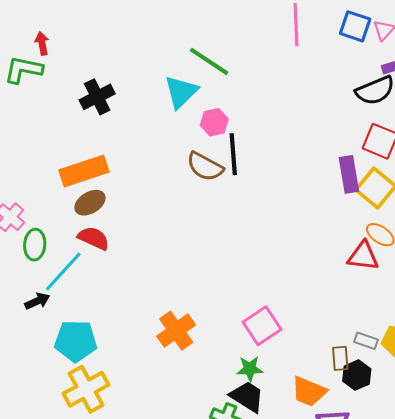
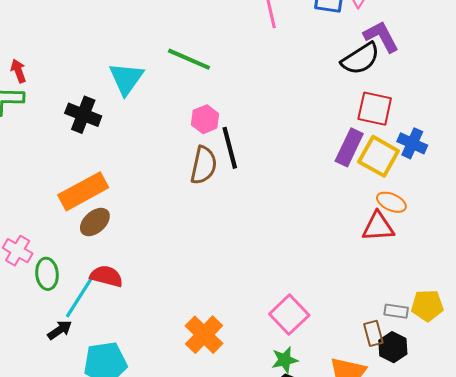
cyan triangle: (181, 92) -> (126, 79), moved
black cross: (97, 97) -> (83, 115), turned -32
brown semicircle: (205, 167) -> (204, 165), turned -96
purple rectangle: (349, 174) -> (349, 147), turned 45
red semicircle: (94, 238) -> (106, 276), moved

